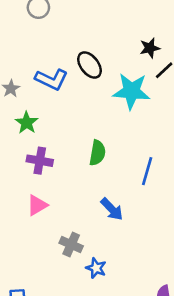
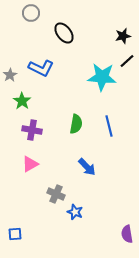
black star: (150, 48) -> (123, 36), moved
black ellipse: (90, 65) -> (64, 33), moved
blue line: (147, 171) -> (109, 126), moved, turned -30

